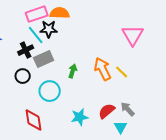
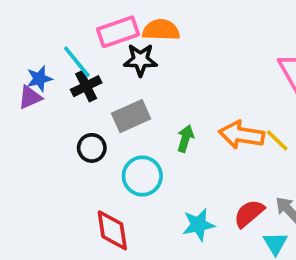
cyan line: (36, 35) -> (77, 62), moved
black cross: (26, 50) -> (86, 86), moved
orange arrow: (103, 69) -> (242, 135), turned -55

